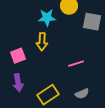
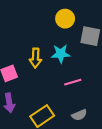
cyan star: (47, 18) -> (61, 54), moved

